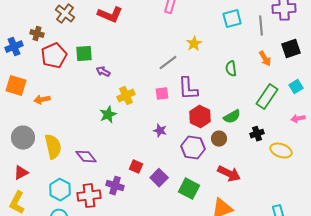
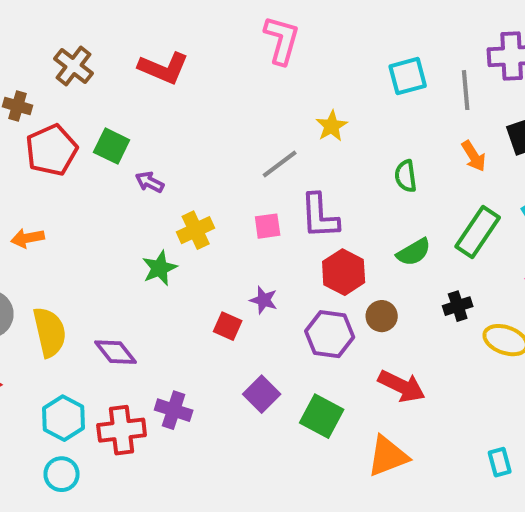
green square: (84, 54) -> (112, 146), turned 30
green semicircle: (232, 117) -> (414, 252), moved
red square: (136, 167) -> (228, 326), moved

